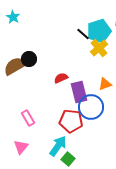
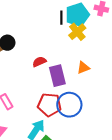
black line: (83, 34) -> (61, 18), turned 48
blue circle: (91, 107) -> (69, 105), moved

